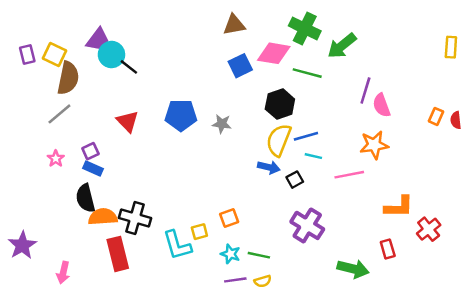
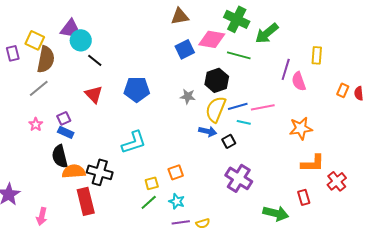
yellow rectangle: (451, 47) -> (317, 55), moved
purple rectangle: (27, 54) -> (13, 53), moved
black line: (129, 67) -> (95, 60), moved
gray star: (222, 124) -> (188, 96), moved
orange star: (374, 145) -> (301, 128), moved
pink line: (349, 175) -> (263, 107), moved
cyan L-shape: (177, 245) -> (134, 142), moved, turned -92
green line: (259, 255) -> (149, 202), moved, turned -54

